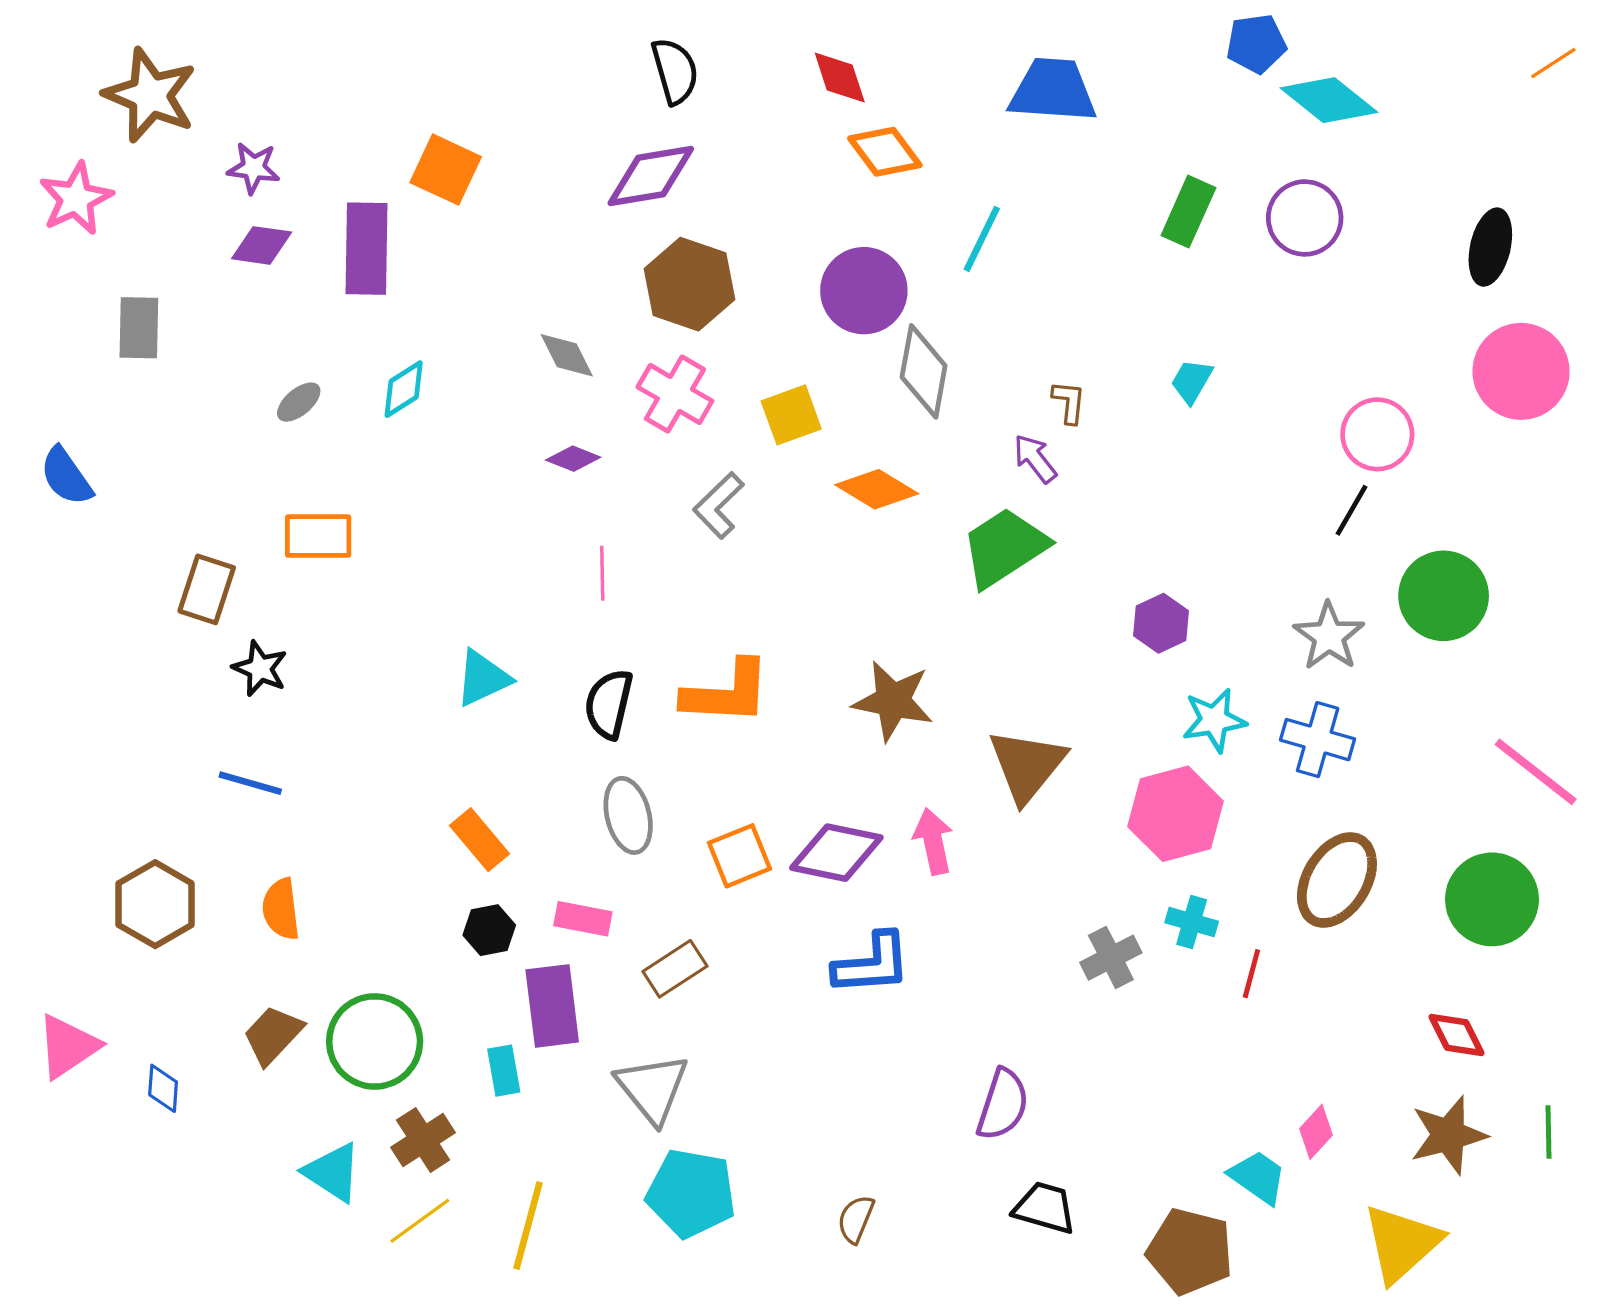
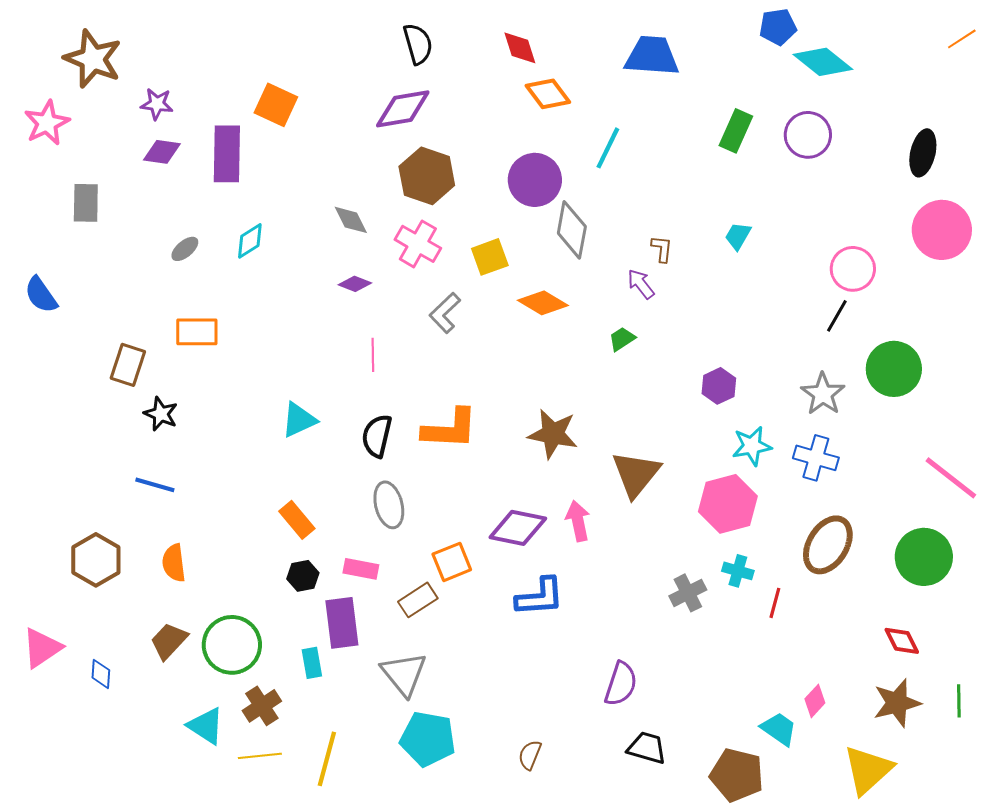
green trapezoid: (1004, 547) -> (622, 339), size x0.5
orange square: (740, 856) -> (452, 562), moved
yellow line: (420, 1221) -> (260, 756), turned 30

